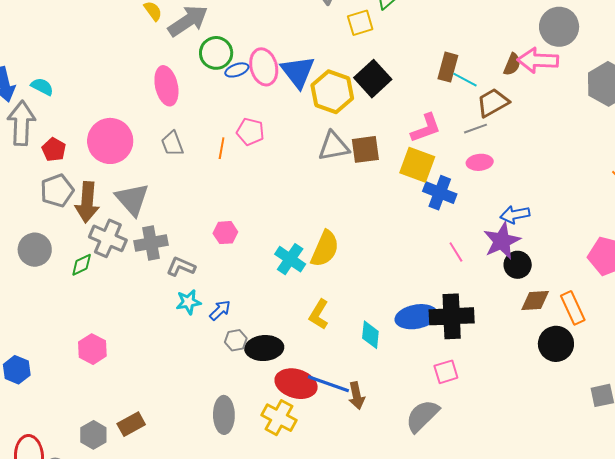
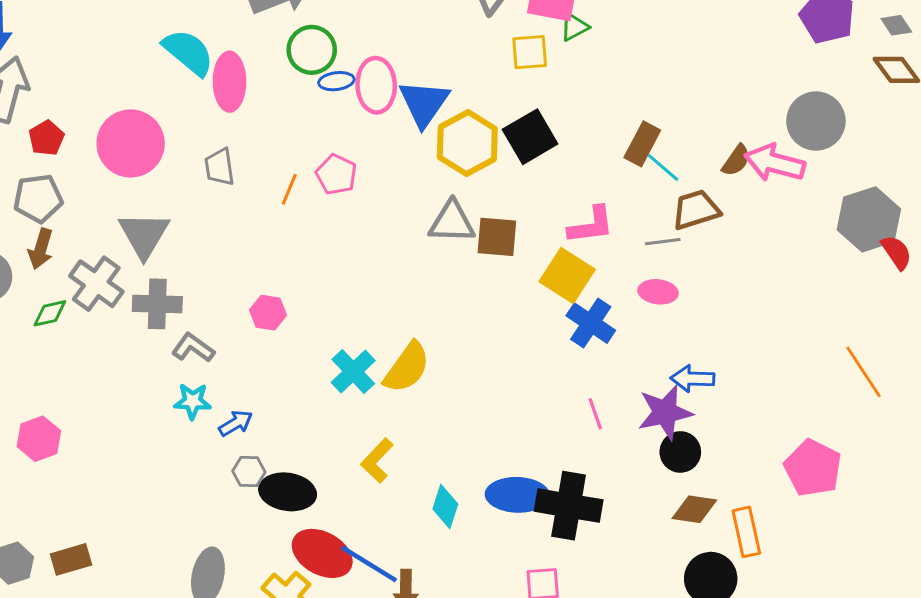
cyan semicircle: (42, 87) -> (188, 52), moved, size x1.6
brown arrow: (87, 202) -> (41, 249), moved, size x0.7

